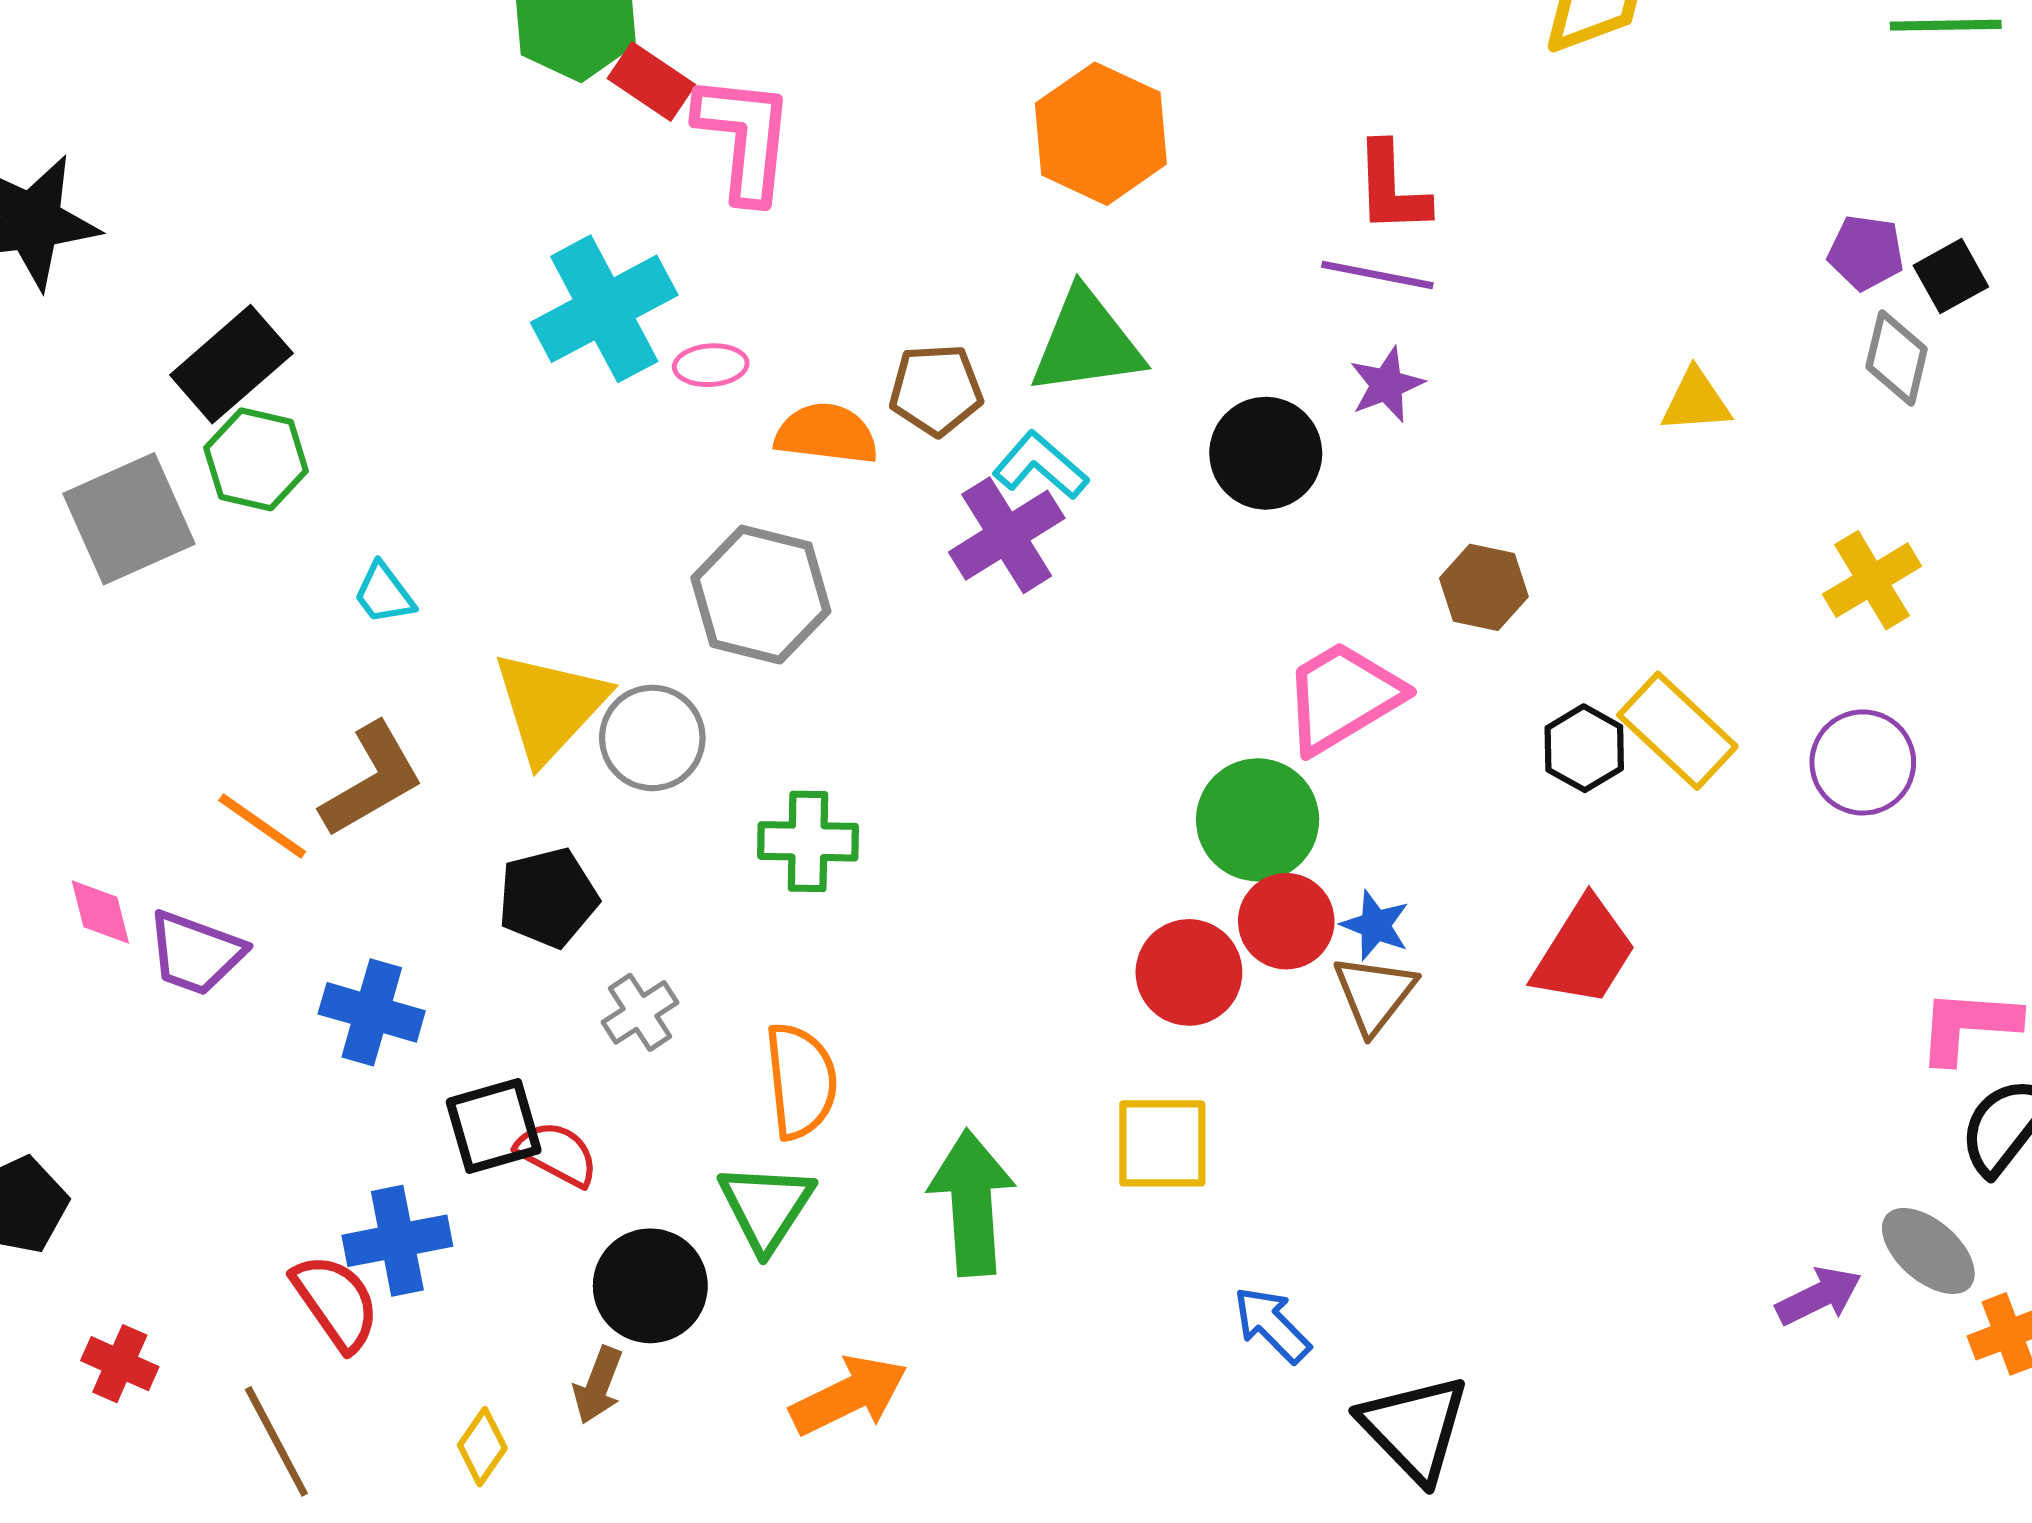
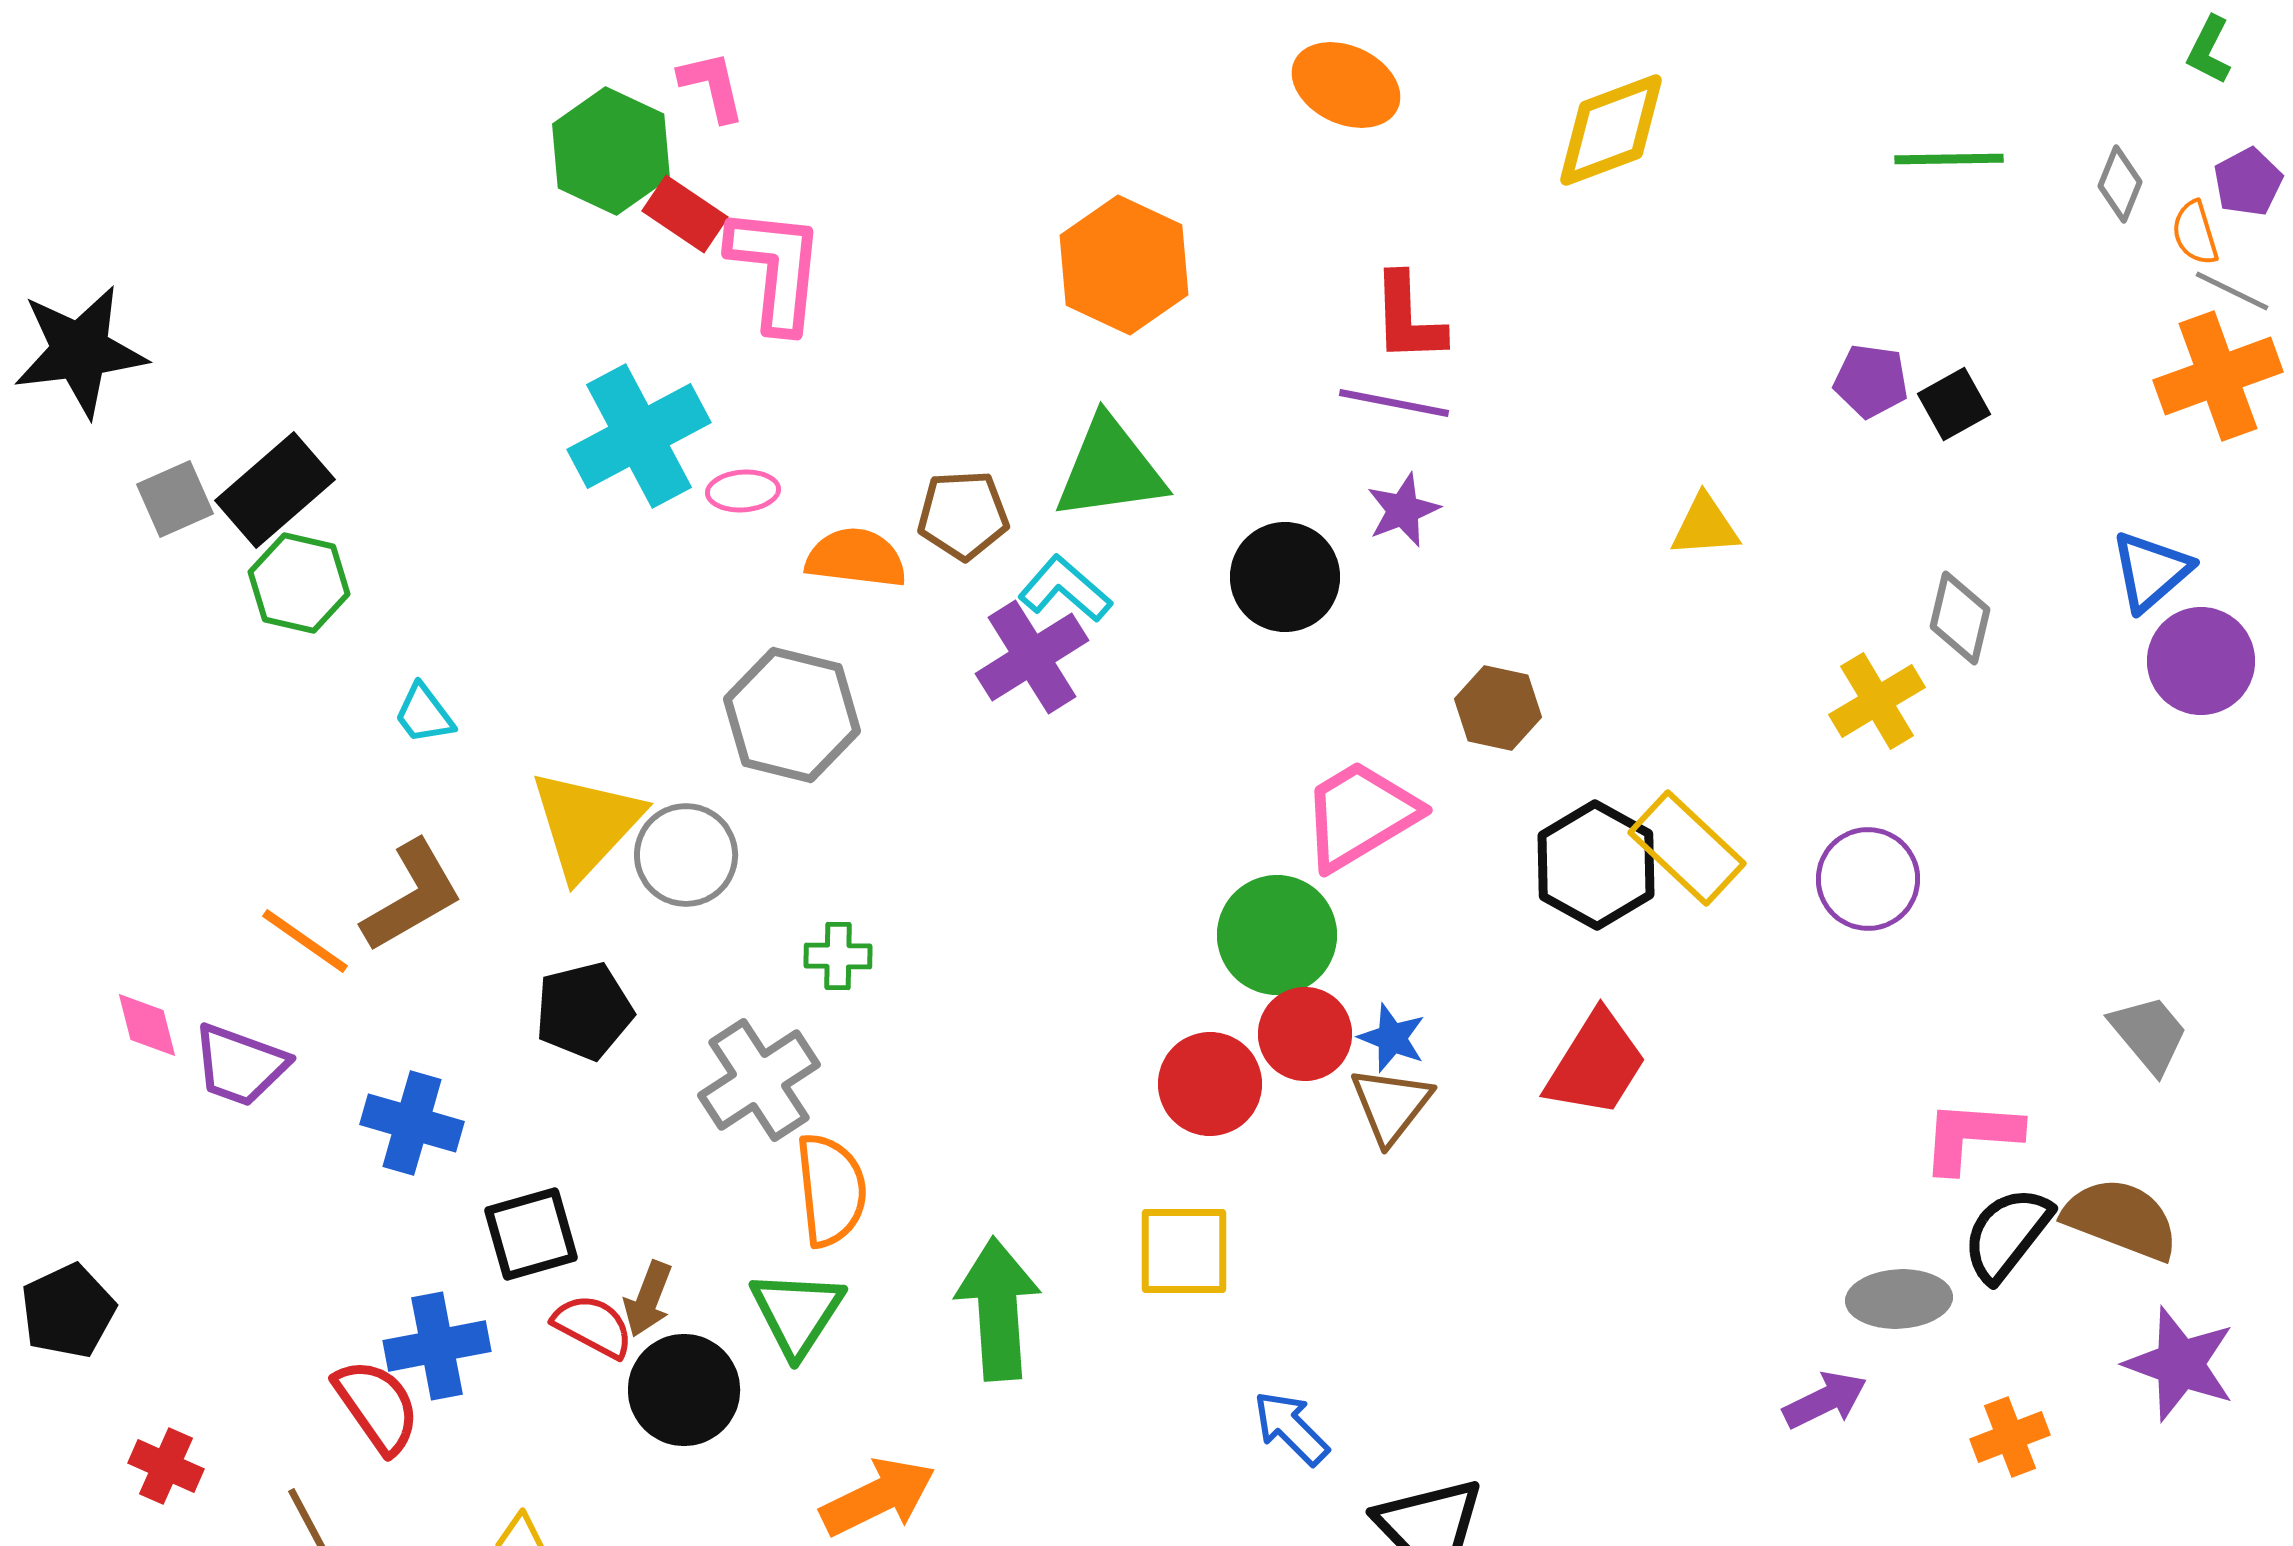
gray diamond: (1897, 358) -> (1960, 618), moved
gray square: (129, 519) -> (175, 499), moved, size x0.6
black hexagon: (1584, 748) -> (1596, 865), size x1.5
green cross: (808, 841) -> (838, 956), size x0.7
gray cross: (640, 1012) -> (759, 1080), moved, size x1.6
red semicircle: (557, 1154) -> (593, 1326), moved
gray ellipse: (1928, 1251) -> (1899, 1299), moved, turned -44
brown arrow: (598, 1385) -> (648, 1299), moved

